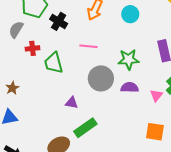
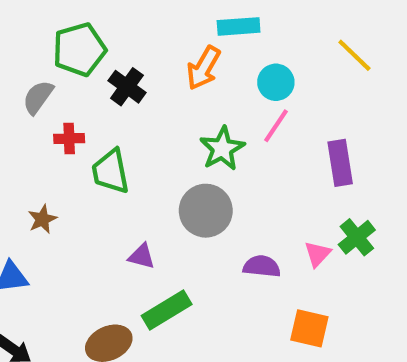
pink line: (88, 46) -> (276, 126), moved, turned -66
green star: (129, 59) -> (222, 149), moved, turned -30
purple semicircle: (130, 87) -> (262, 266), moved
brown star: (12, 88) -> (42, 219), moved

